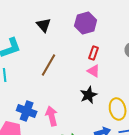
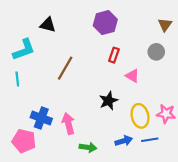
black triangle: (44, 25) -> (48, 25), moved, turned -35
pink triangle: (94, 71) -> (132, 76), moved

